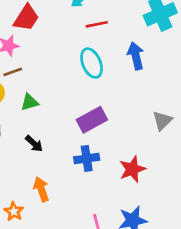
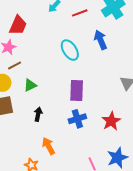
red line: (97, 24) -> (80, 13), moved
purple rectangle: (92, 120) -> (77, 90), turned -50
black arrow: (34, 144) -> (38, 114), turned -112

